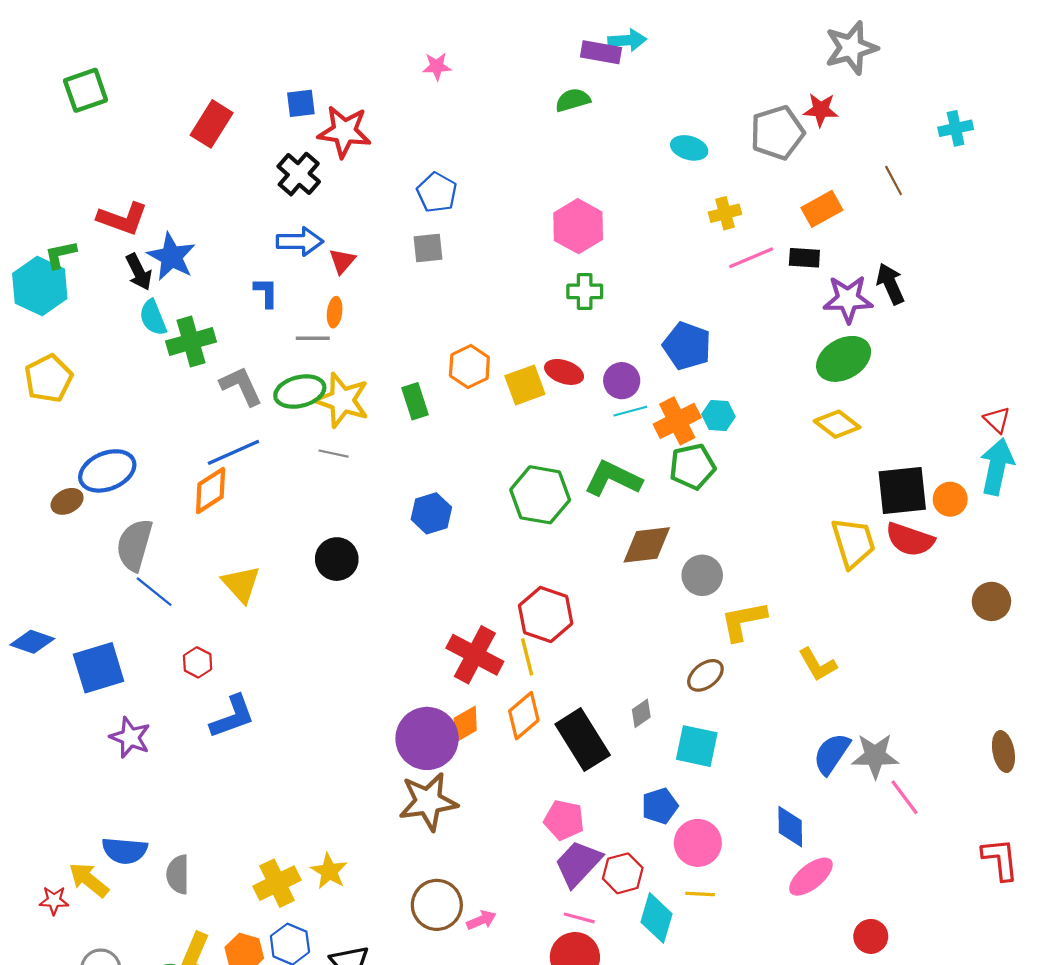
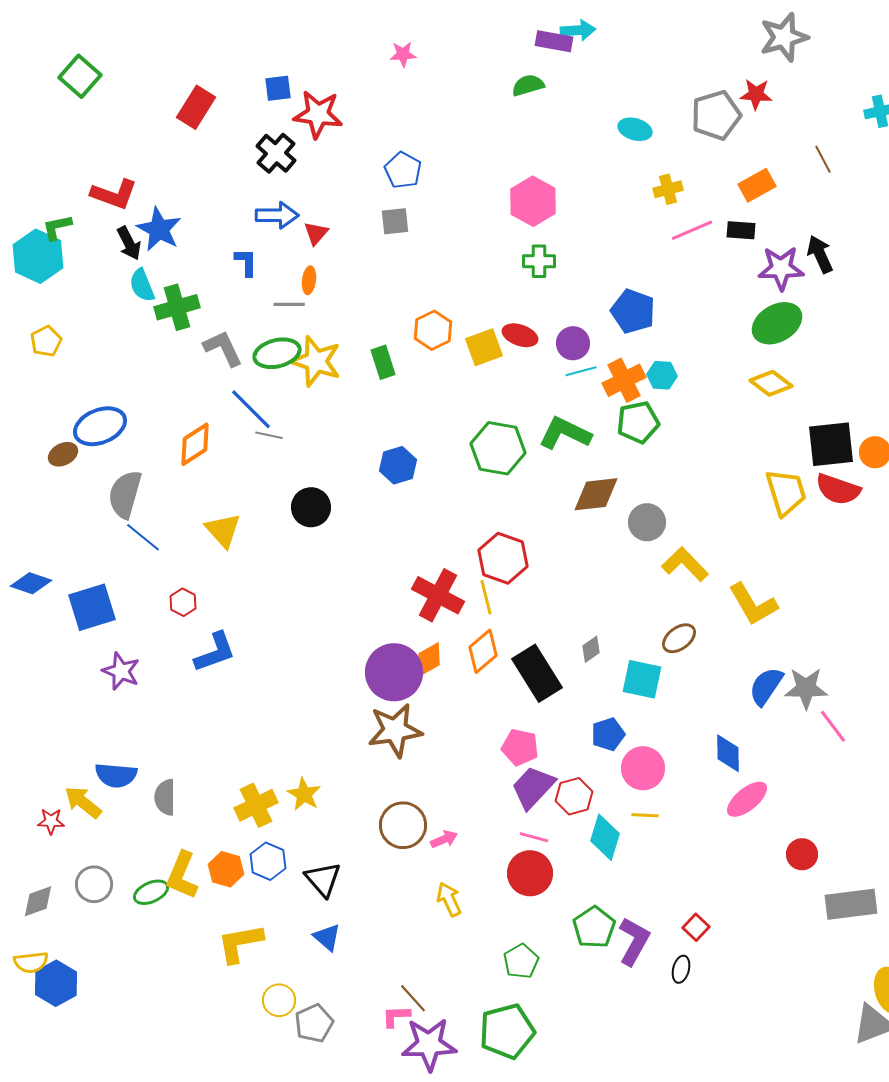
green square: (86, 90) -> (80, 76), turned -30
yellow pentagon: (49, 378) -> (46, 341), size x0.7
blue line: (233, 452) -> (251, 409), moved, turned 69
gray line: (333, 454) -> (269, 435), moved
yellow L-shape: (744, 621) -> (685, 564), turned 57
yellow L-shape: (817, 665) -> (753, 604), size x1.4
brown ellipse: (705, 675) -> (679, 638), moved

